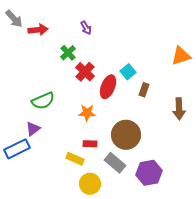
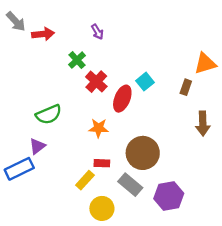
brown rectangle: (144, 90) -> (186, 87), moved
yellow rectangle: (75, 159) -> (85, 180), turned -72

